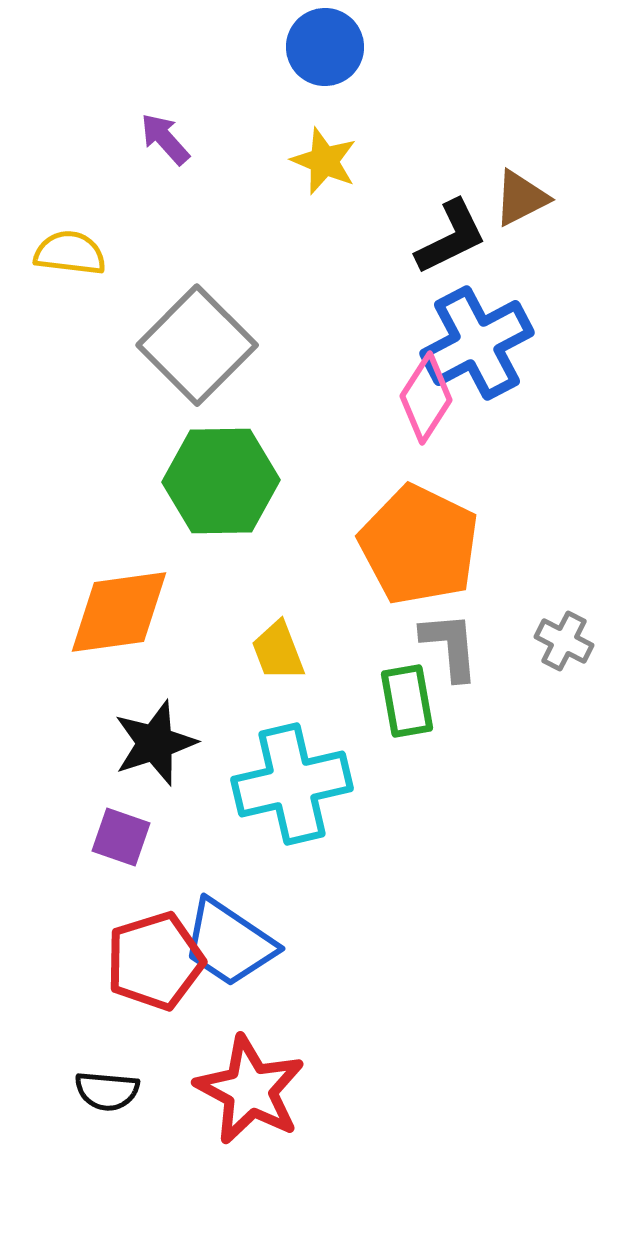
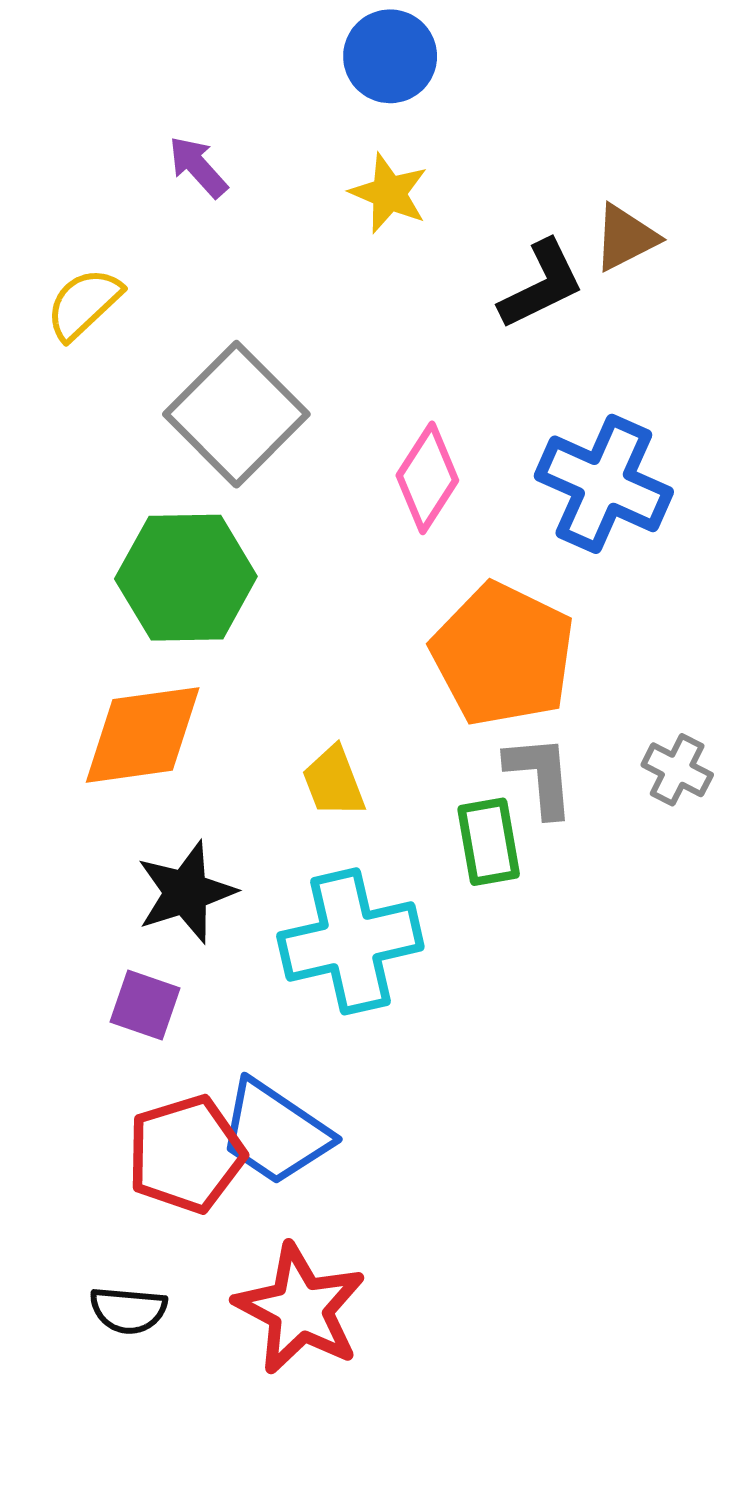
yellow semicircle: (70, 253) -> (84, 304), turned -50
blue cross: (477, 343) -> (604, 484), moved, turned -38
pink diamond: (426, 398) -> (427, 478), moved
green hexagon: (221, 481) -> (186, 578), moved

